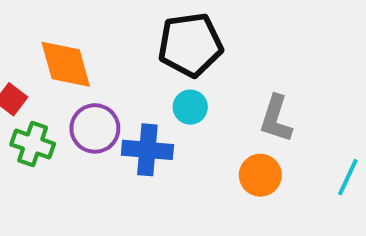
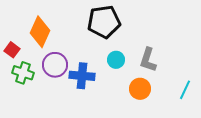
orange diamond: (66, 64) -> (40, 32), turned 40
cyan circle: (190, 107) -> (116, 60), moved

